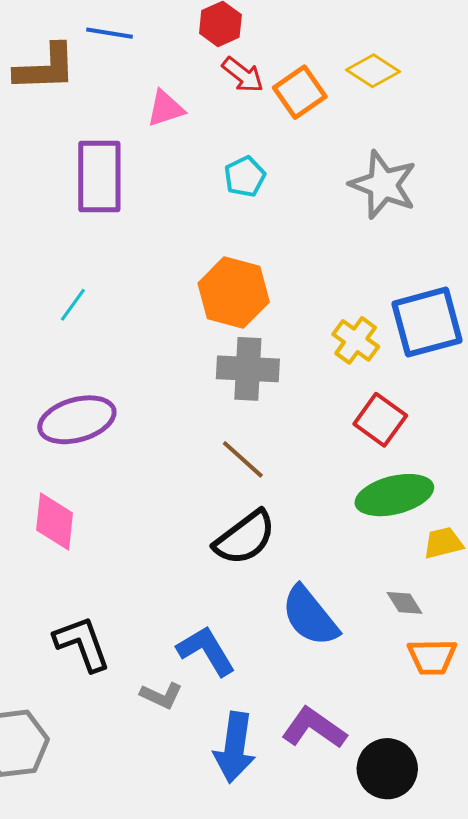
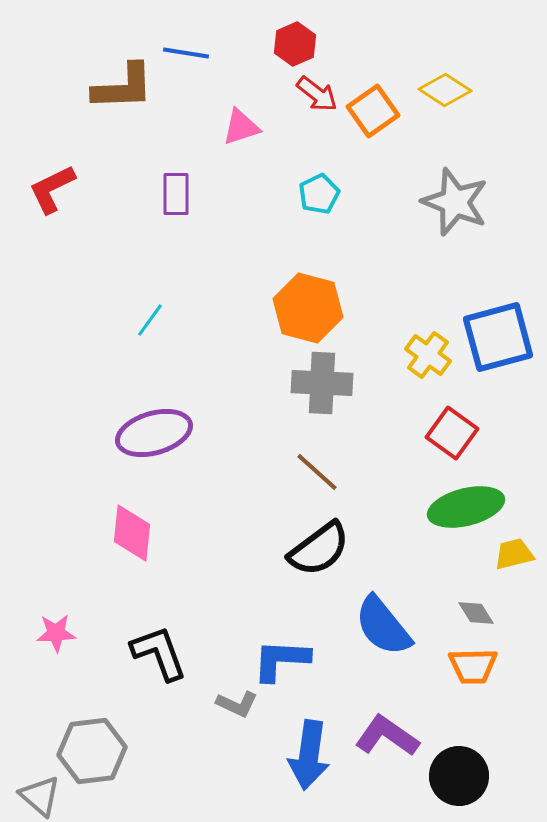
purple rectangle: (99, 177) -> (176, 194), size x0.6
blue L-shape: (206, 651) -> (281, 660), turned -56
orange trapezoid: (432, 657) -> (473, 666), moved

